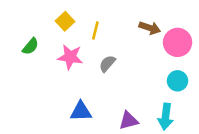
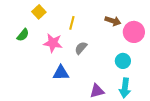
yellow square: (65, 21) -> (39, 12), moved
cyan circle: (178, 81) -> (123, 61), moved
blue triangle: (81, 111) -> (61, 73), moved

